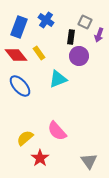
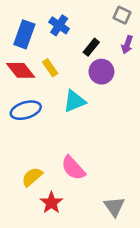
gray square: (85, 22) -> (122, 15), moved
black rectangle: (71, 37) -> (91, 47), turned 32
blue ellipse: (20, 86) -> (26, 110), turned -65

